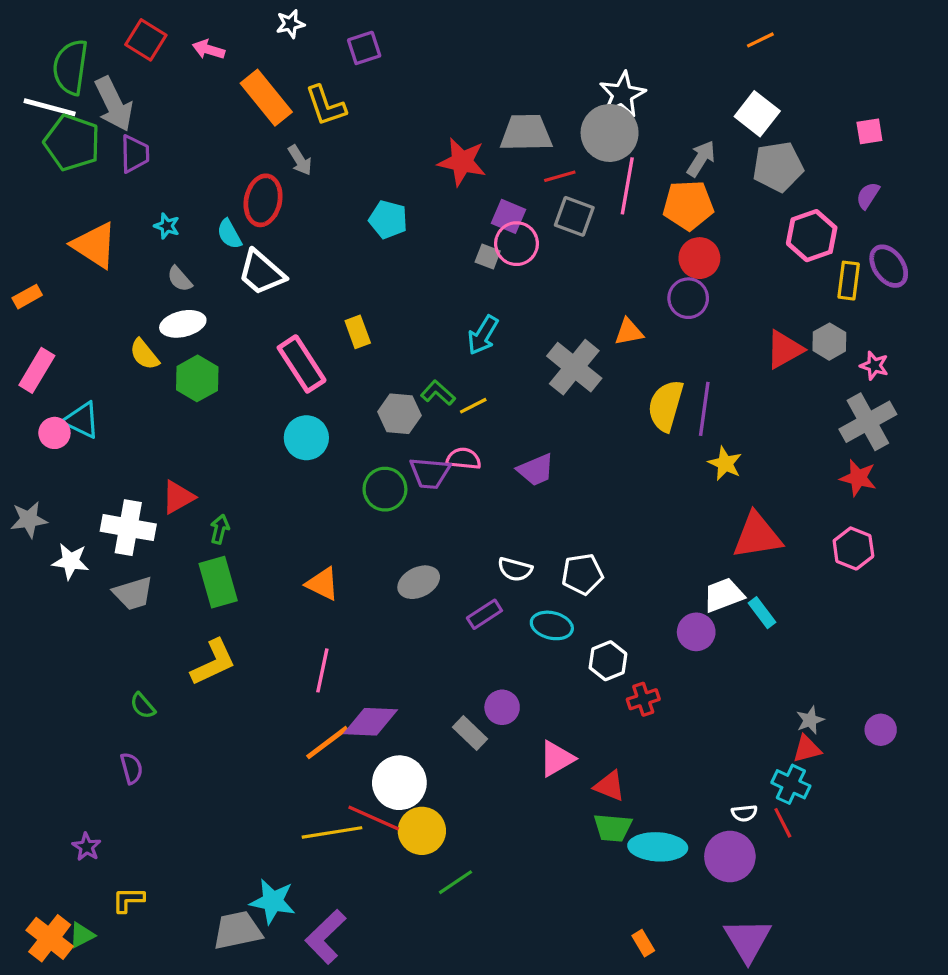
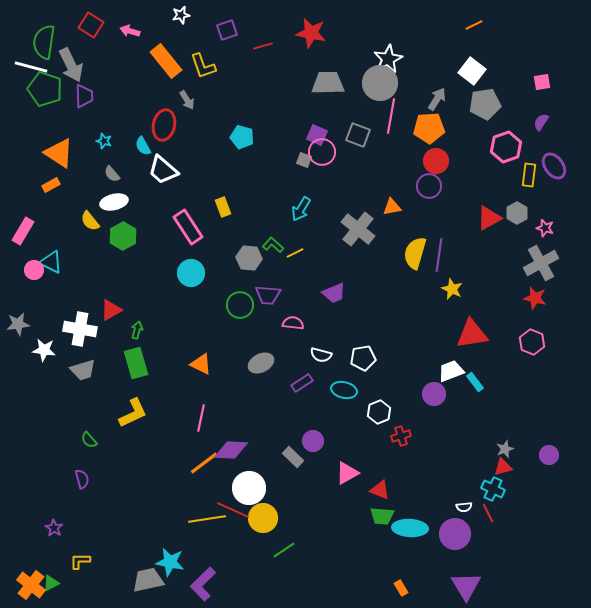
red star: (462, 162) -> (311, 33), moved
red line: (560, 176) -> (263, 46), moved
orange rectangle: (27, 297) -> (51, 185), moved
pink semicircle: (464, 459) -> (293, 323), moved

